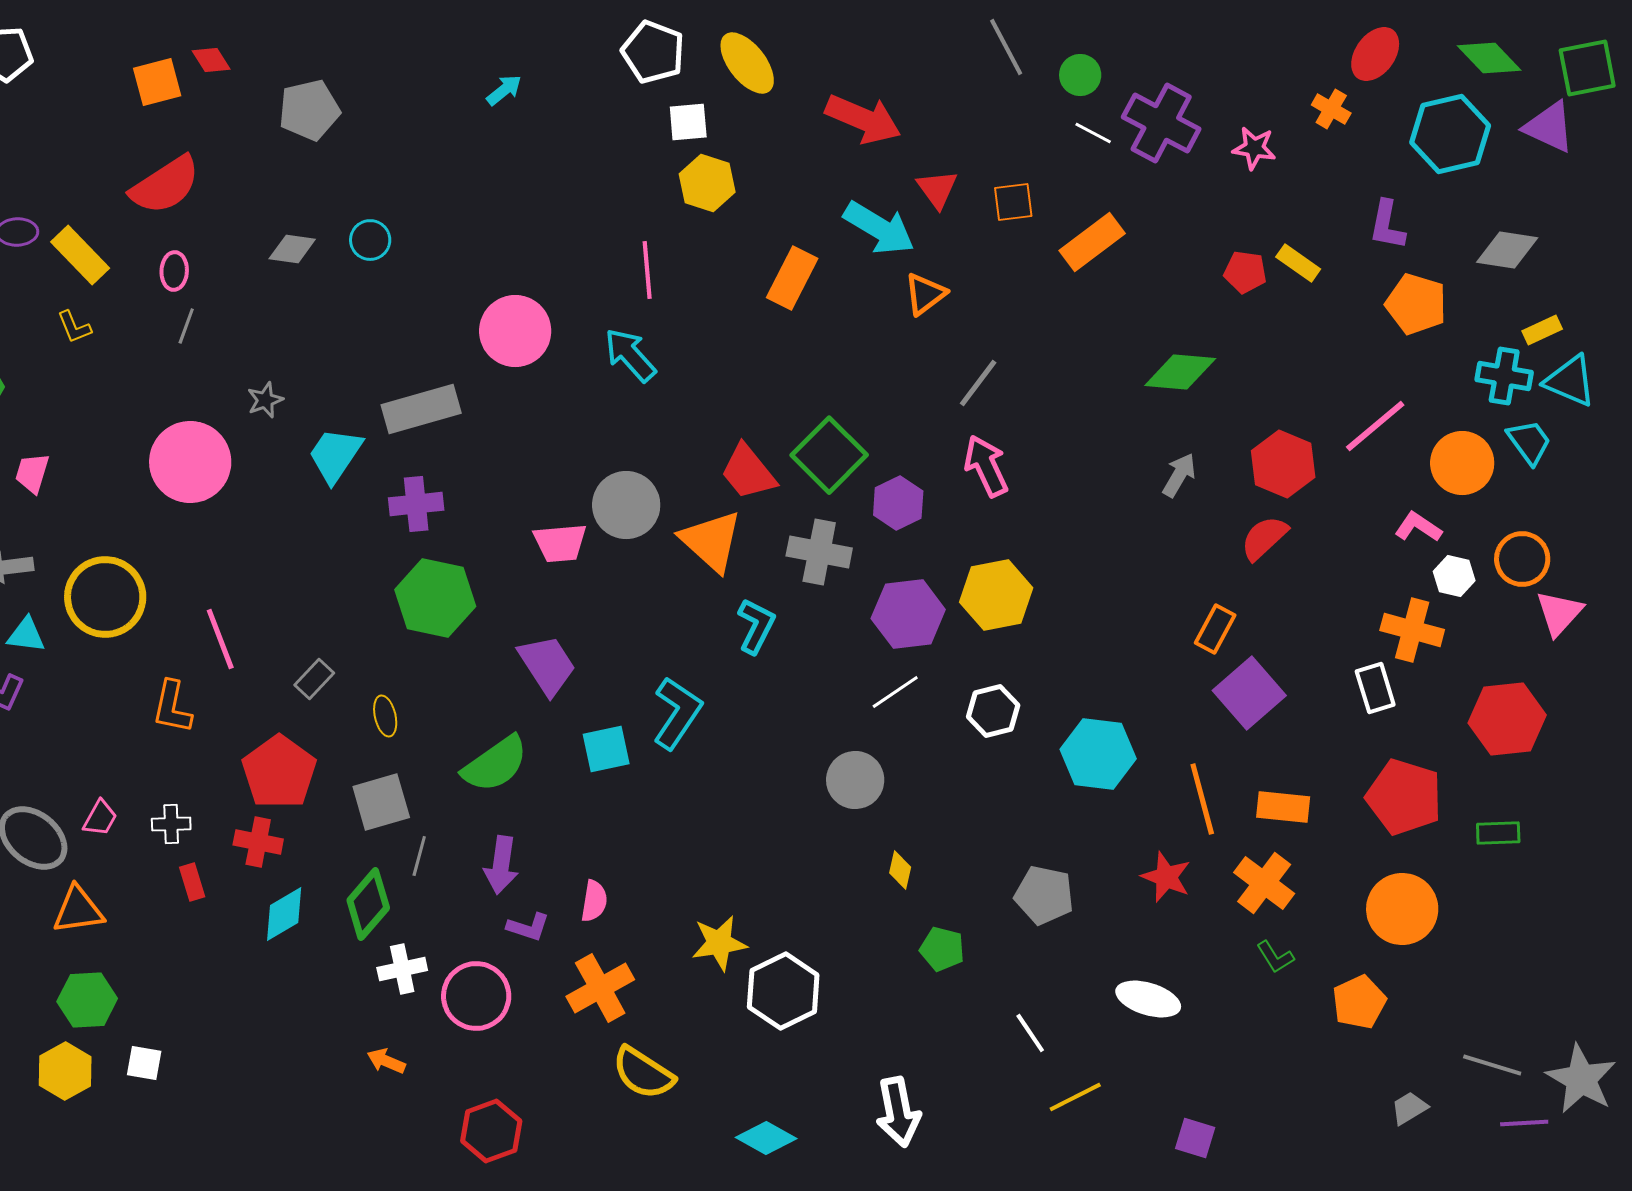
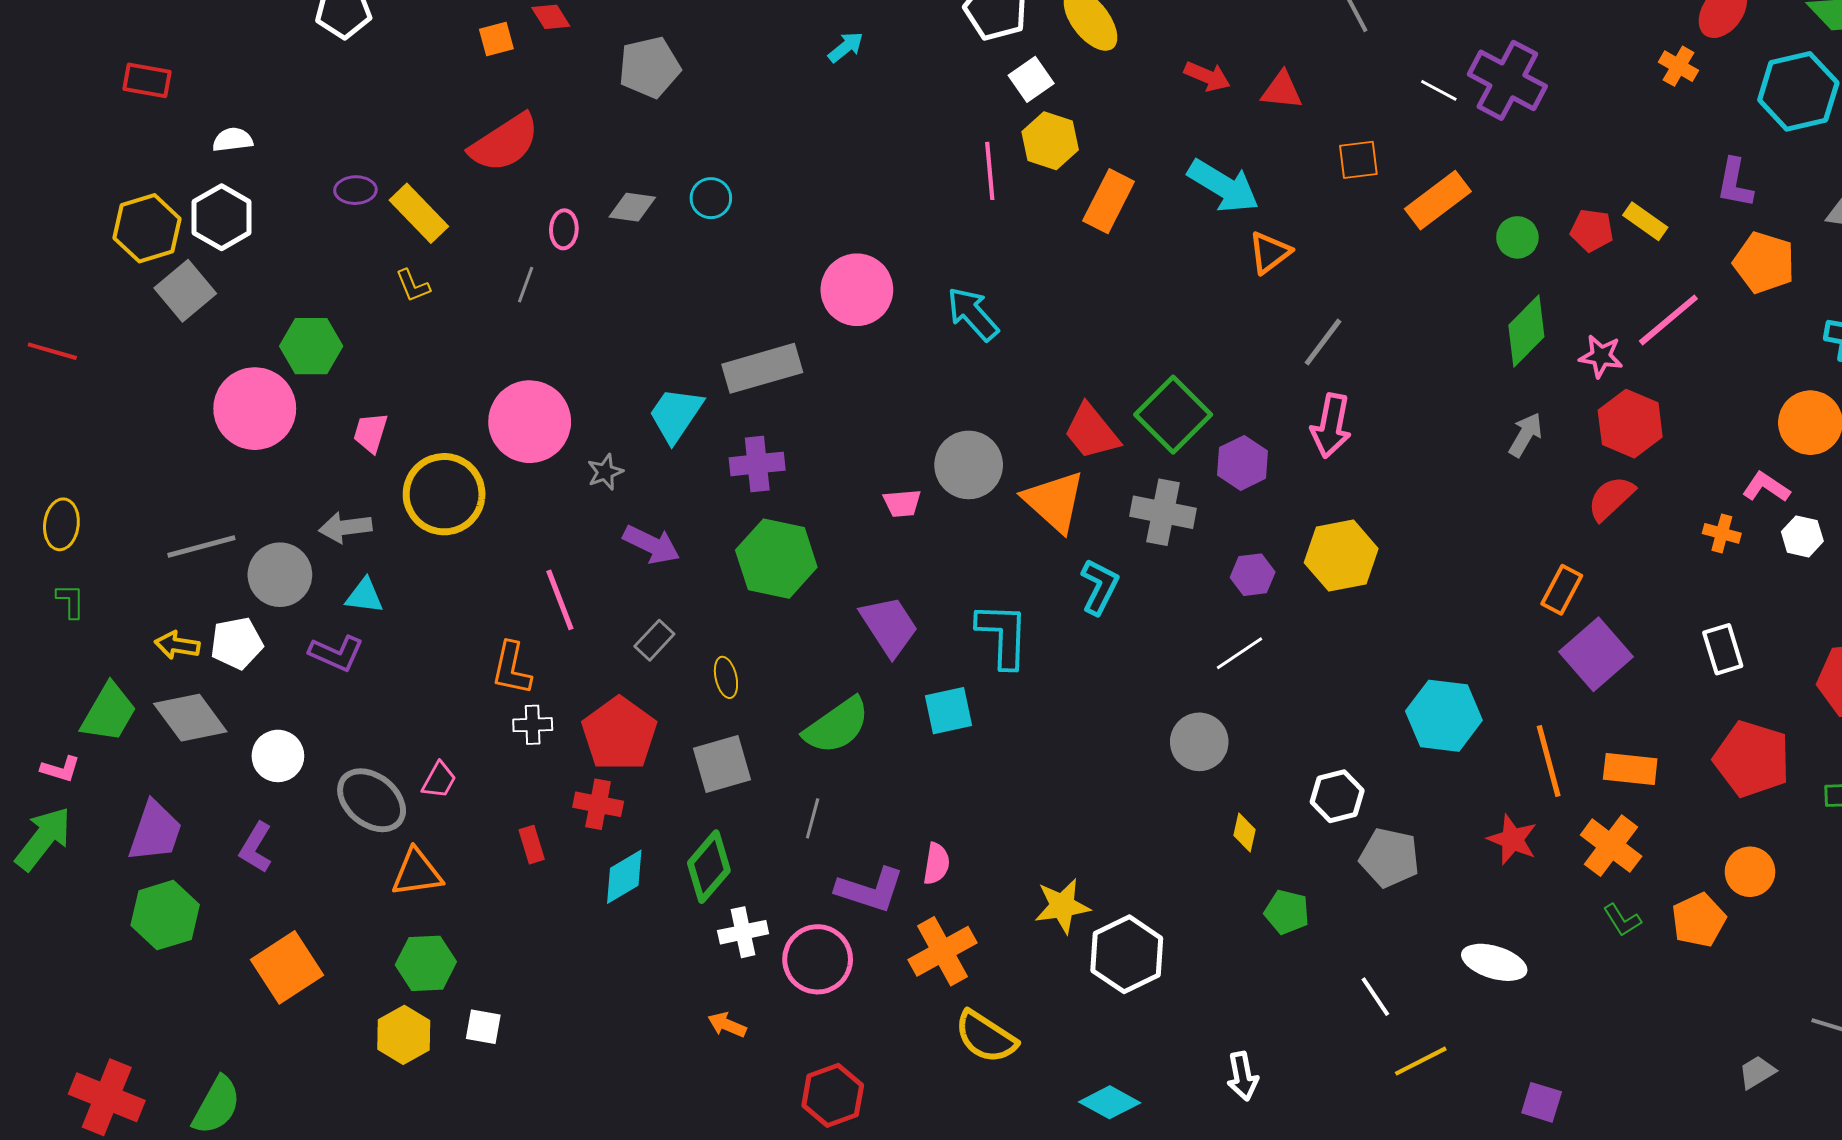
green circle: (1080, 75) -> (1517, 237), moved
orange square: (157, 82) -> (496, 39), size x0.7
red arrow: (863, 119) -> (1207, 76), size x0.6
white square: (688, 122) -> (1031, 79), turned -30
pink star: (1254, 148) -> (1601, 356), moved
red triangle: (937, 189) -> (1282, 90), moved, turned -48
pink line: (647, 270) -> (990, 171), moved
pink ellipse: (174, 271) -> (564, 229), moved
orange rectangle: (792, 278) -> (1109, 201), moved
green diamond: (1180, 372) -> (1526, 331), turned -50
gray star: (265, 400) -> (605, 472), moved
pink line: (1375, 426) -> (1668, 320), moved
pink arrow: (986, 466) -> (1331, 426), turned -144
pink trapezoid: (560, 543) -> (902, 503), size x0.7
yellow circle: (105, 597) -> (444, 494), moved
purple hexagon: (908, 614) -> (1253, 575), size x0.6
orange cross: (1412, 630) -> (1722, 533), moved, size x0.6
white hexagon: (993, 711) -> (1337, 796), moved
cyan L-shape: (677, 713) -> (1003, 635), moved, turned -32
white cross: (171, 824) -> (533, 725), moved
gray line: (419, 856) -> (813, 818), moved
purple arrow: (501, 865) -> (651, 544), moved, turned -72
orange circle: (1402, 909) -> (1750, 872), size x0.7
purple L-shape: (528, 927) -> (870, 890), size x1.6
orange pentagon: (1359, 1002) -> (1699, 920), moved
white arrow: (898, 1112) -> (1243, 1076), size x0.7

